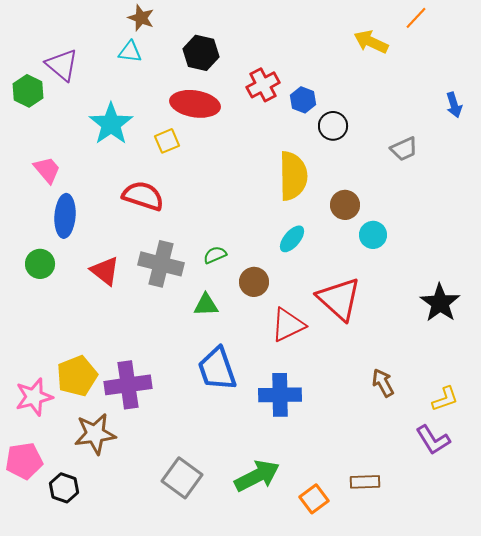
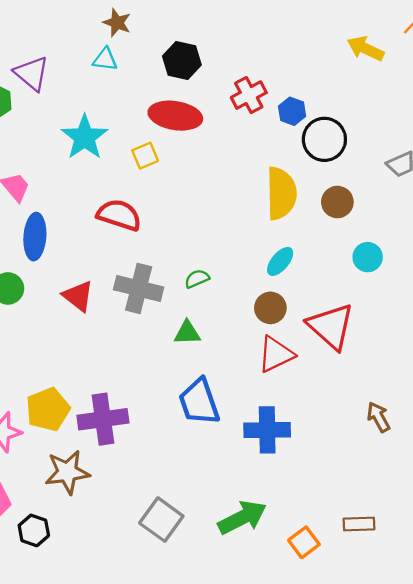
black circle: (333, 126) -> (324, 139), size x1.4
brown circle: (345, 205) -> (337, 202), moved
brown circle: (254, 282) -> (270, 308), moved

